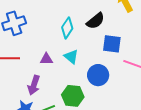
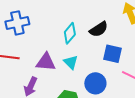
purple triangle: (46, 59) -> (46, 62), size x1.5

